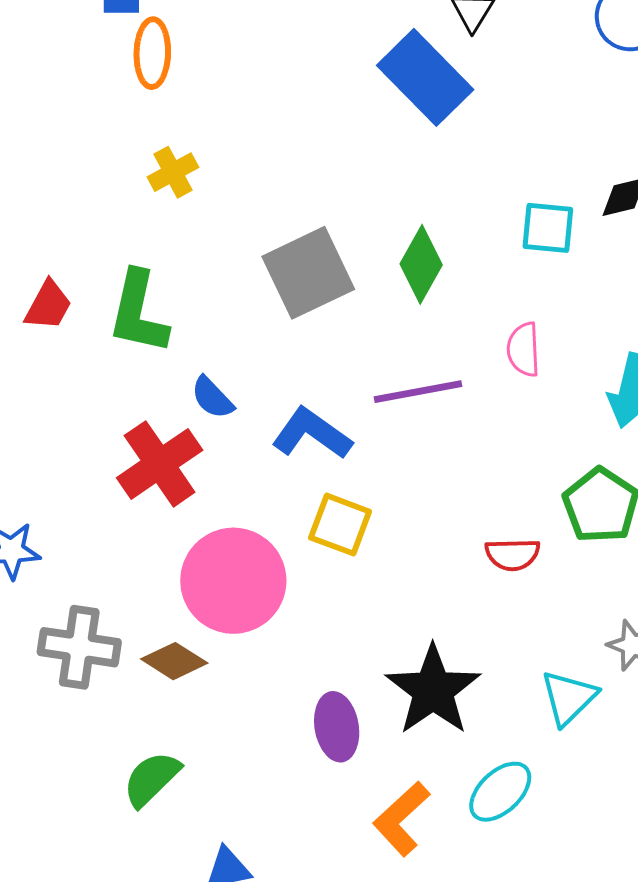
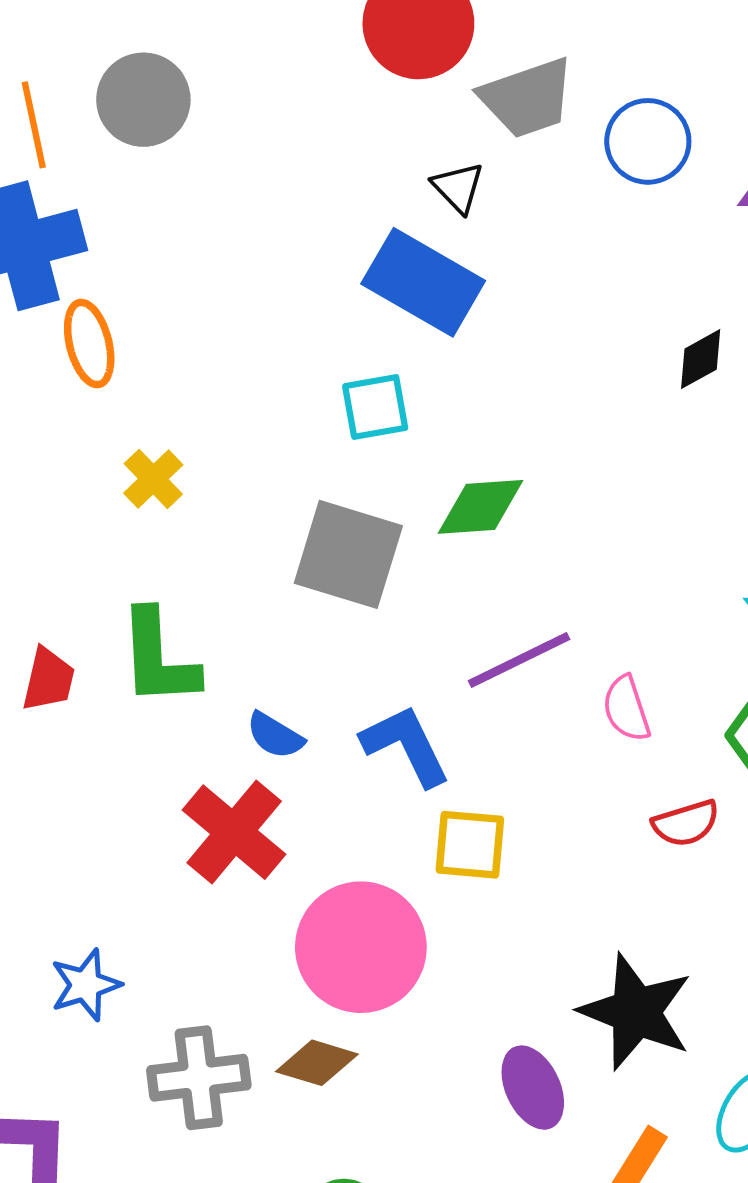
cyan square: (548, 228) -> (375, 407), moved
green diamond: (421, 264) -> (480, 507), turned 72
gray square: (308, 273) -> (348, 554), turned -32
pink semicircle: (524, 349) -> (626, 709), moved
blue L-shape: (312, 434) -> (406, 745), turned 44

